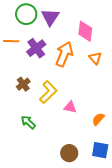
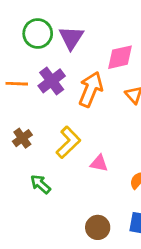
pink diamond: (85, 31) -> (120, 57), turned 70
orange line: (11, 41) -> (17, 84), moved
brown cross: (23, 84) -> (22, 138), moved

